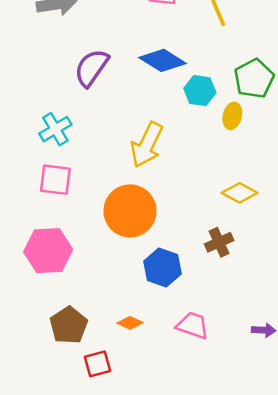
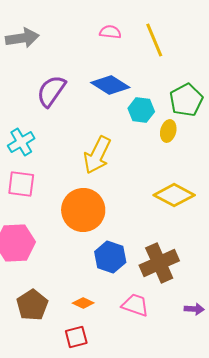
yellow diamond: (240, 193) -> (174, 195), size x1.4
brown cross: (219, 242) -> (159, 263), moved, size x1.6
red square: (98, 364) -> (76, 337), moved

